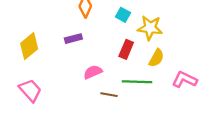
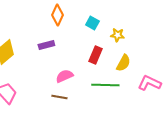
yellow star: (150, 28) -> (117, 35), size x0.6
brown line: (109, 95) -> (59, 97), moved

